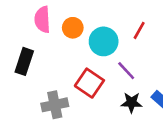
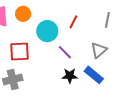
orange circle: (73, 28) -> (23, 14), moved
red square: (89, 83) -> (19, 52), moved, turned -35

